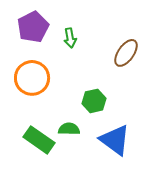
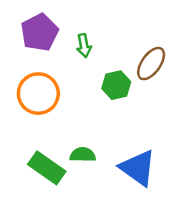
green hexagon: (94, 101) -> (116, 85), moved

